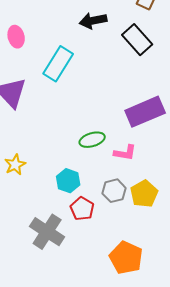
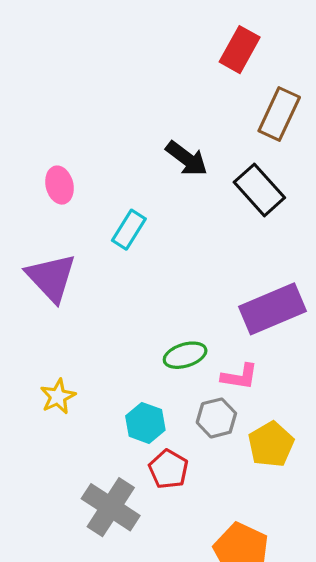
black arrow: (93, 21) -> (187, 159), turned -132
cyan rectangle: (58, 64) -> (129, 230), size x0.7
gray hexagon: (114, 191) -> (216, 418), moved

